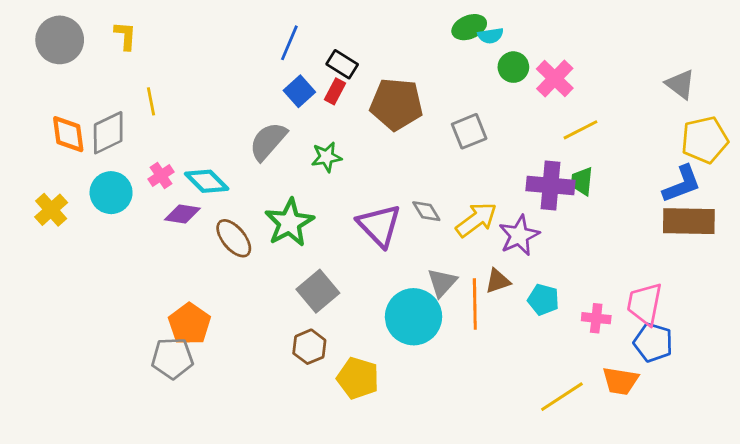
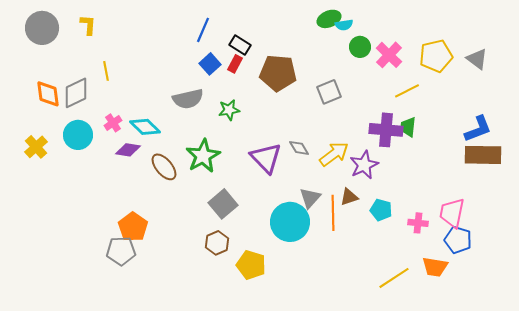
yellow pentagon: (705, 140) -> (436, 56), moved
gray semicircle: (268, 141) -> (188, 99), turned -144

